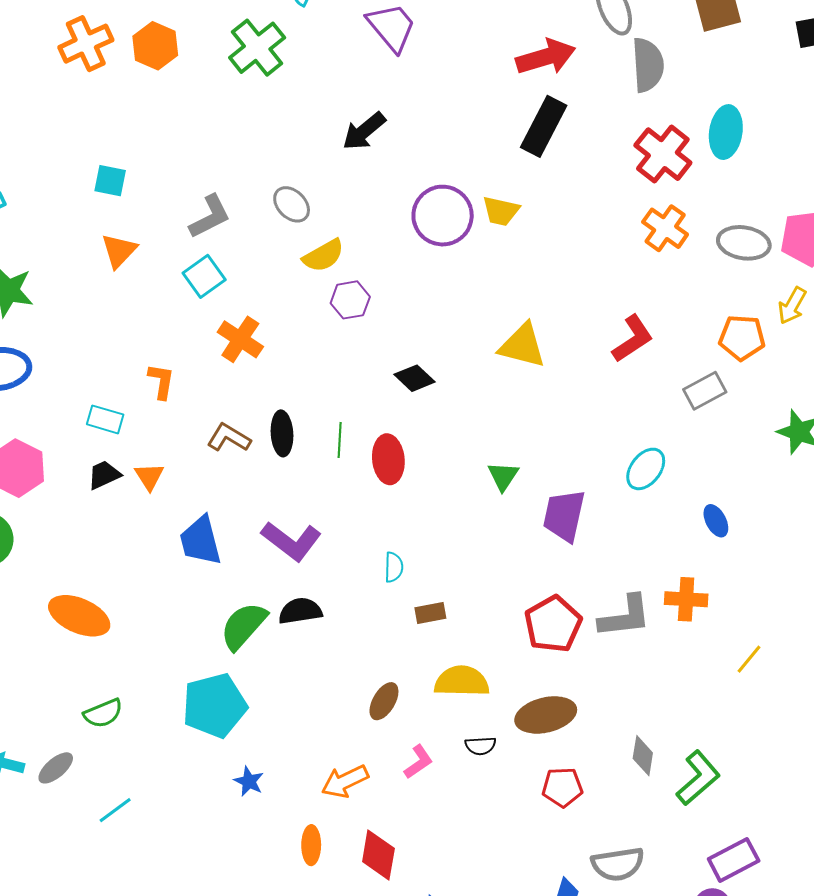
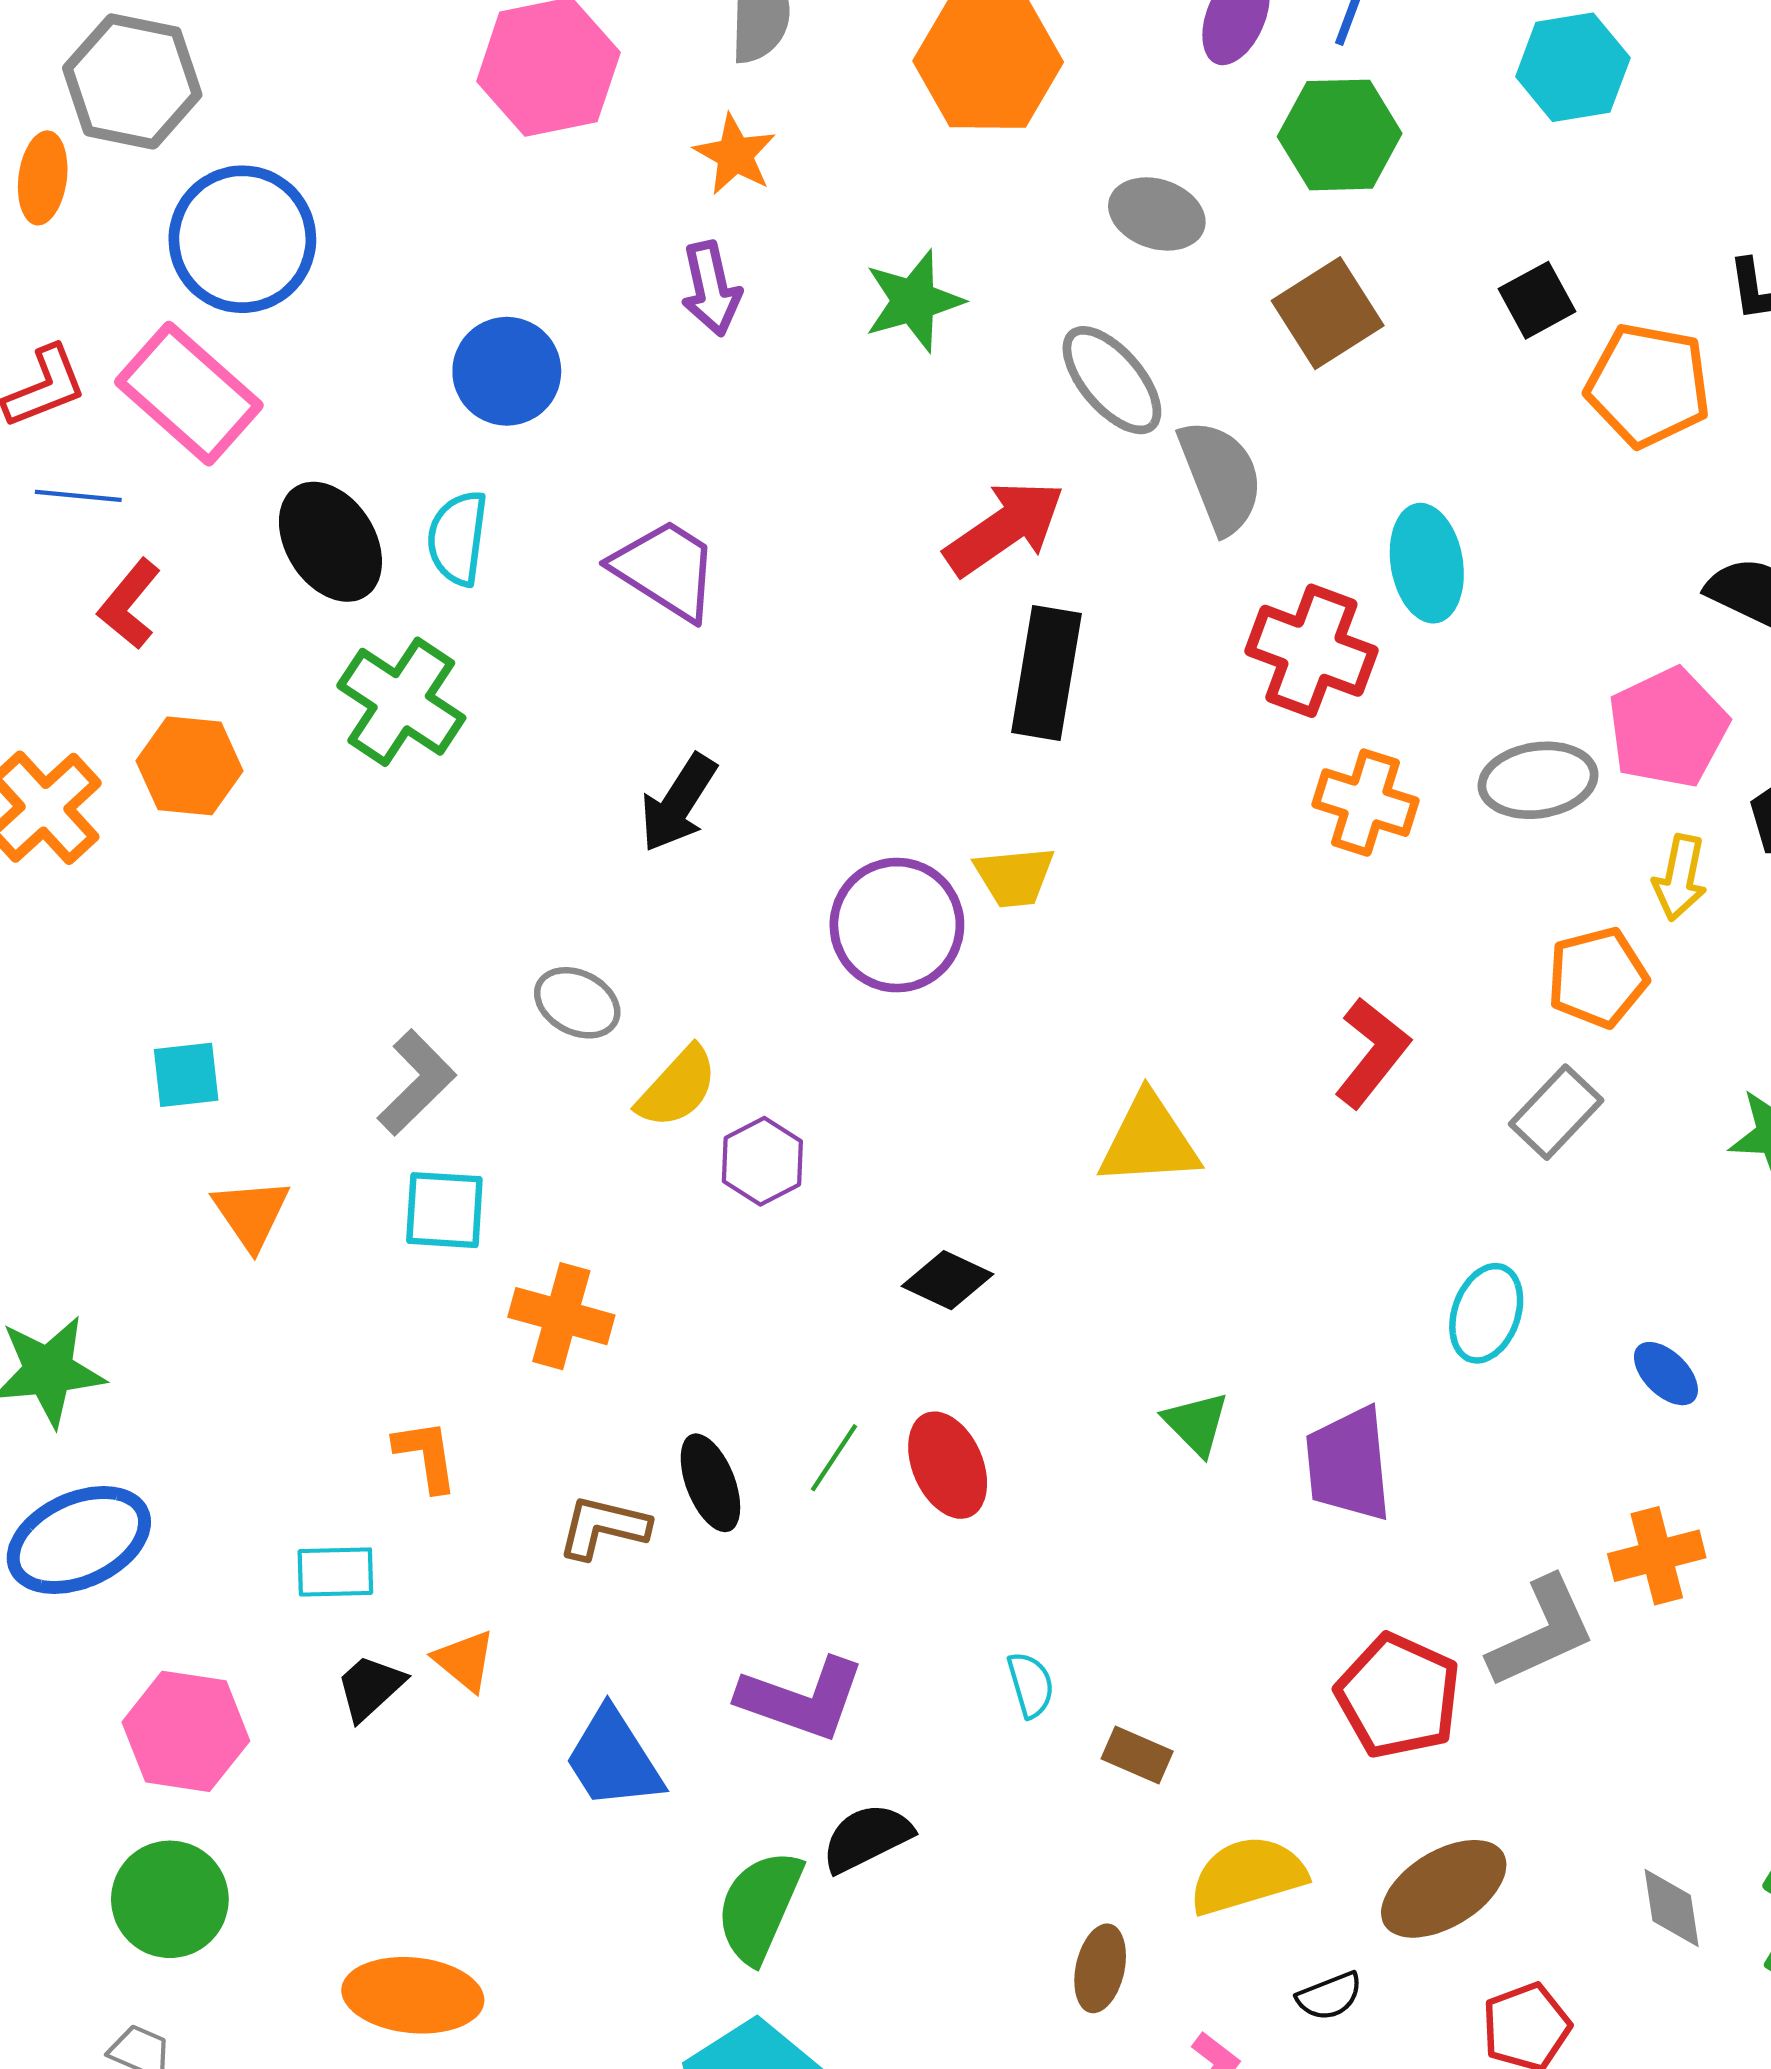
cyan square: (204, 276) -> (444, 1210), turned -33
green line: (340, 440) -> (834, 1458), turned 48
brown rectangle: (430, 613) -> (1137, 1755), turned 52

